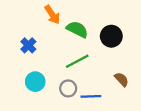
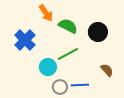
blue cross: (28, 45) -> (25, 40), size x1.5
cyan circle: (35, 82) -> (48, 67), moved
gray circle: (68, 88) -> (60, 87), moved

